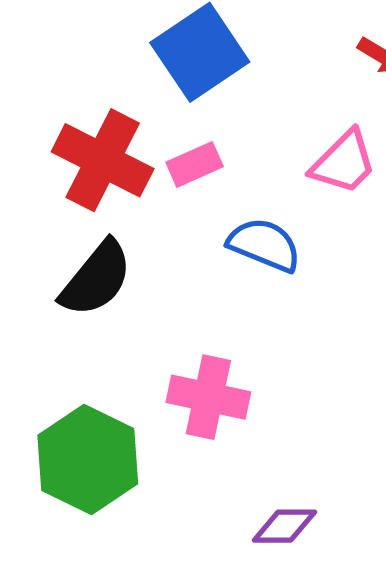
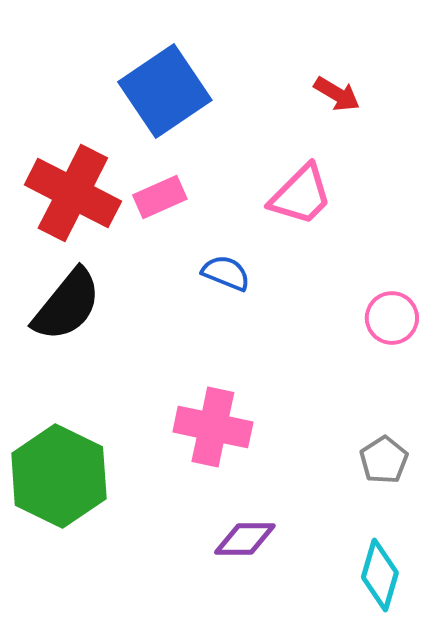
blue semicircle: (264, 245) -> (226, 273), size x0.7
pink cross: (208, 397) -> (213, 427), moved

